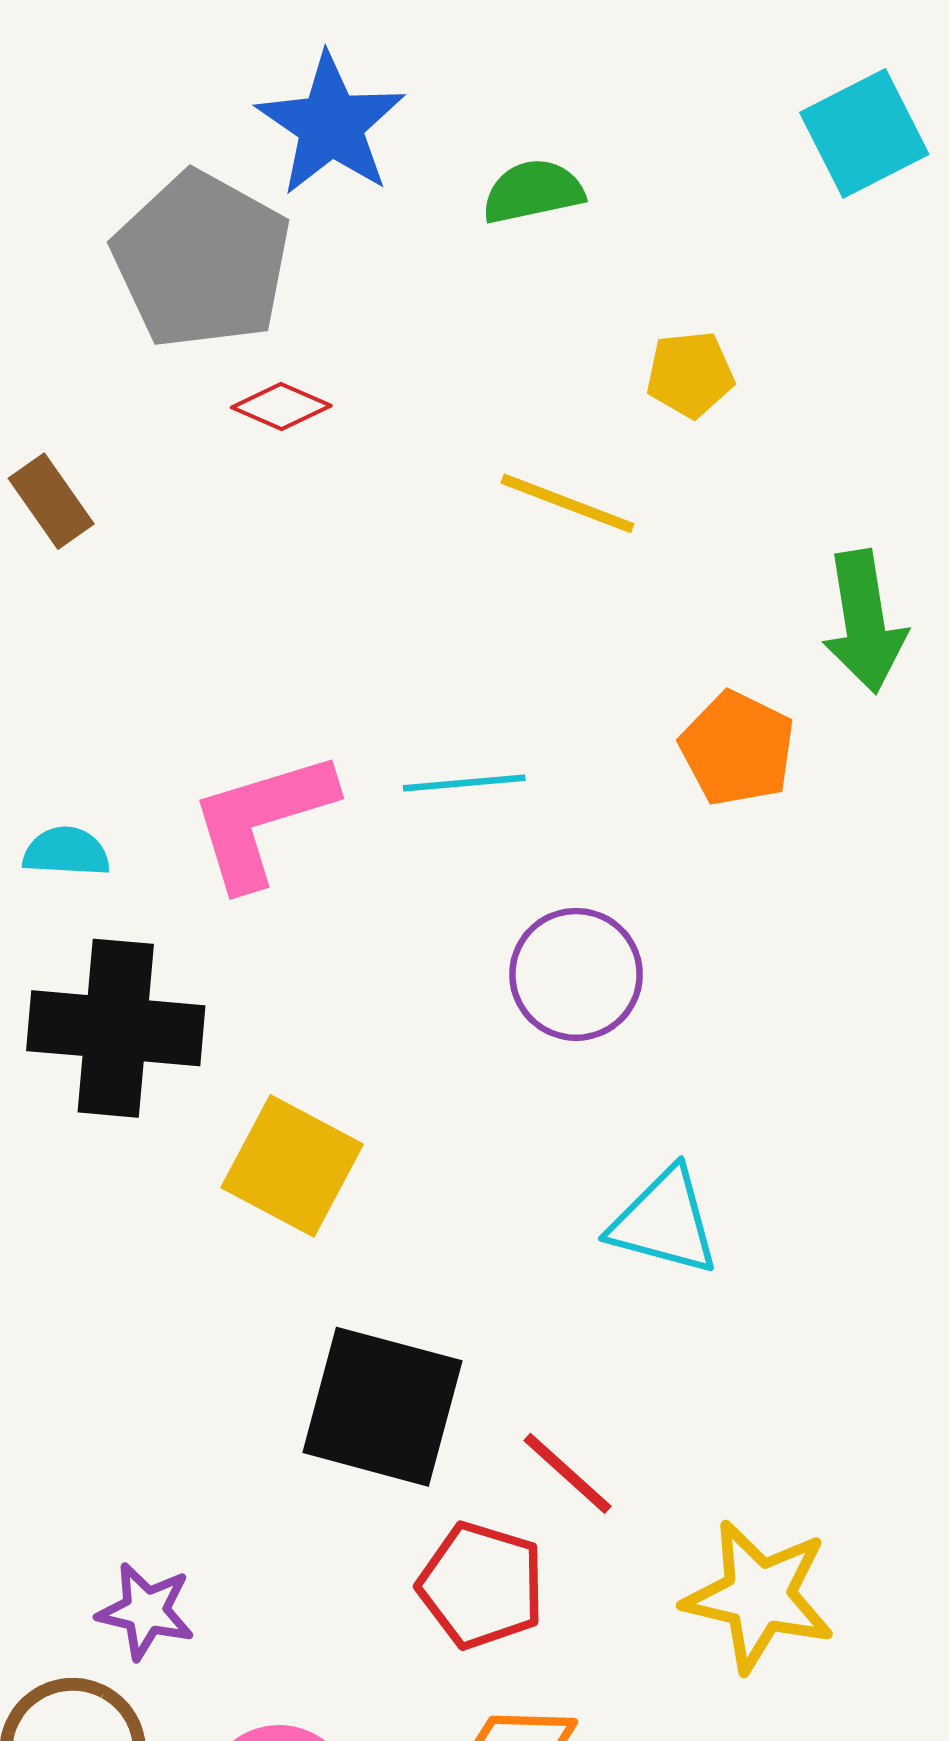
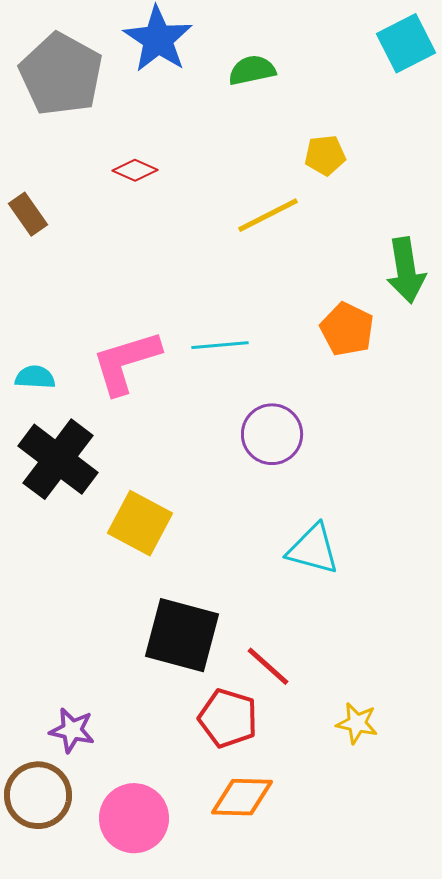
gray pentagon: (202, 260) -> (61, 74), moved
yellow line: (567, 503) -> (268, 215), turned -48
black cross: (116, 1028) -> (58, 459), turned 32
yellow star: (759, 1596) -> (357, 723), size x0.6

